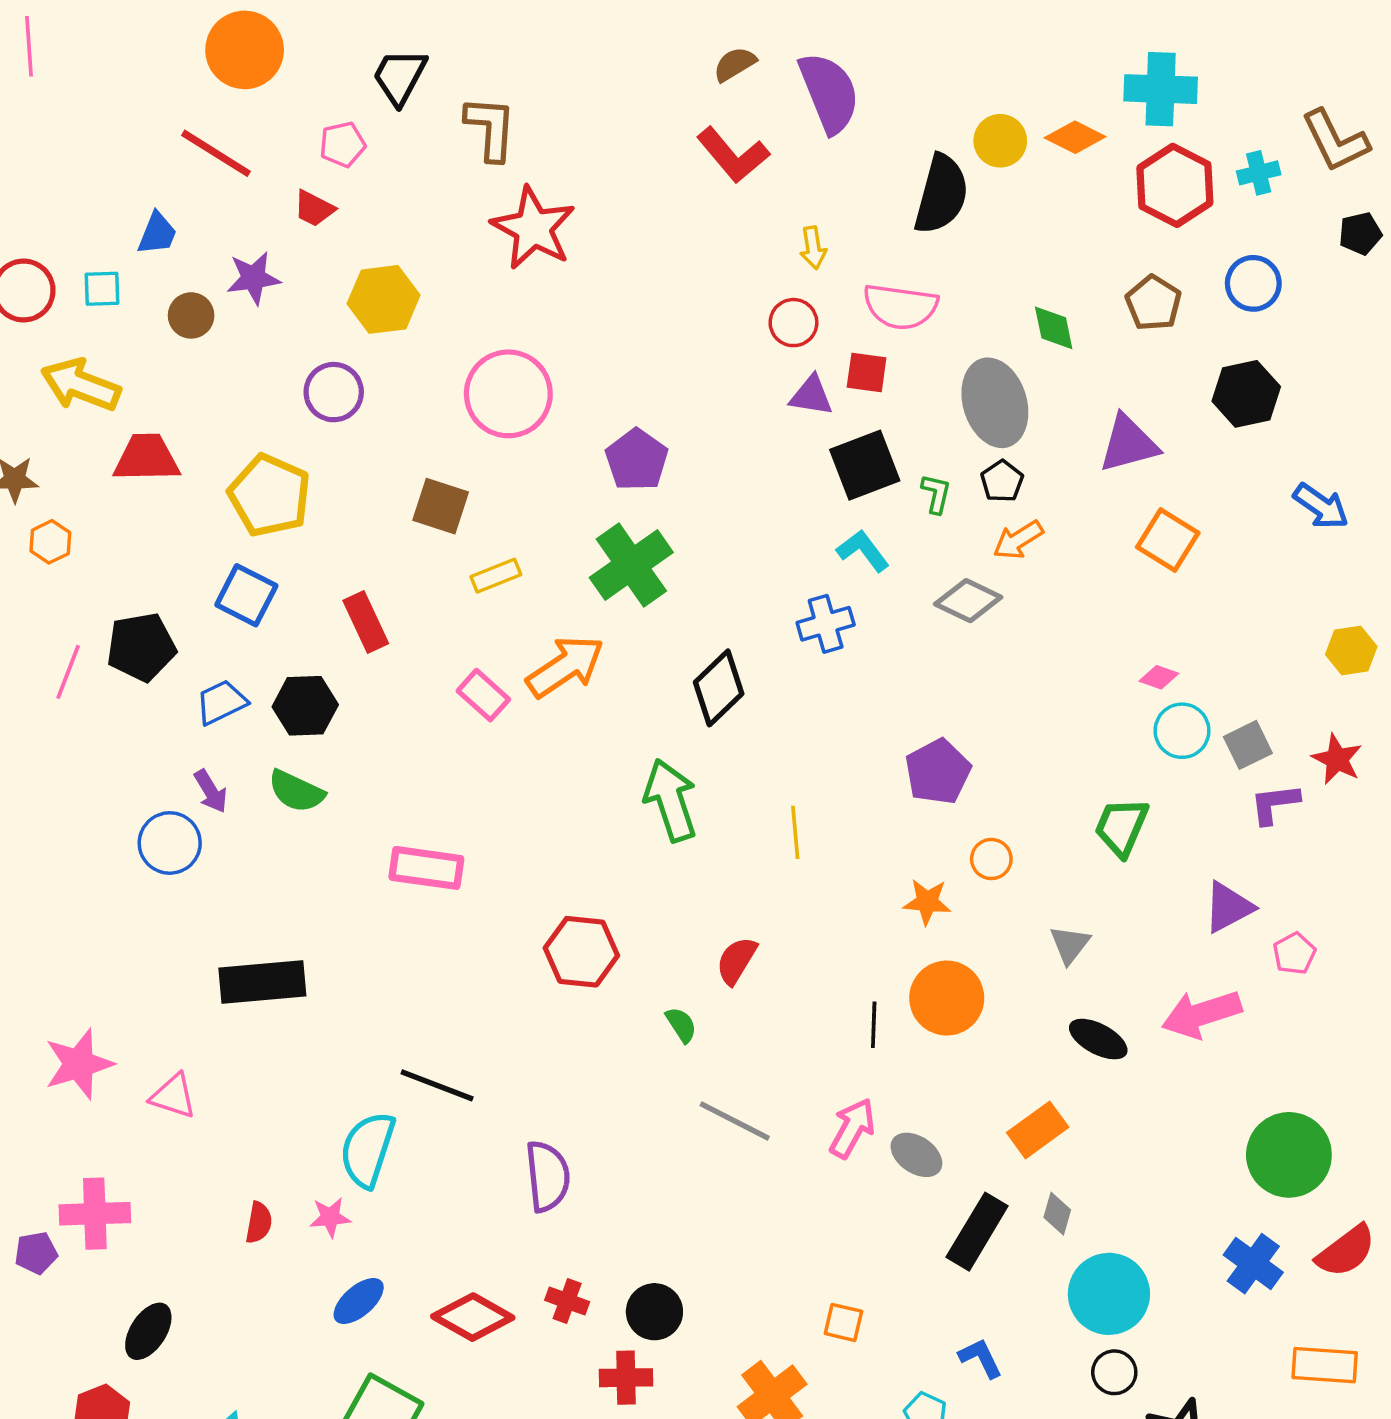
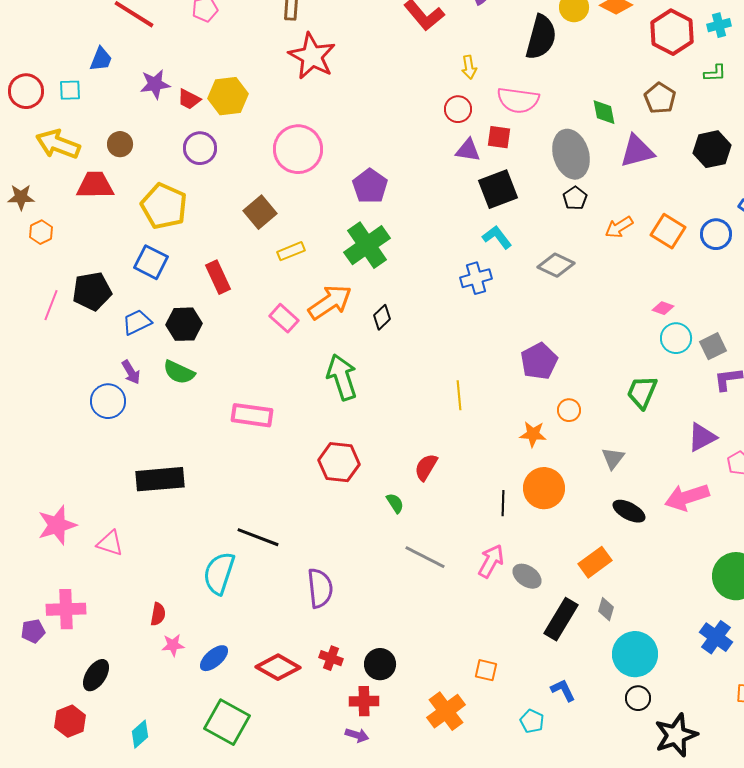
red trapezoid: (314, 209) -> (189, 99), moved
blue circle: (1253, 283) -> (716, 234), moved
brown circle: (191, 315) -> (120, 144), moved
purple triangle: (1129, 444) -> (637, 151), moved
green L-shape: (936, 494) -> (715, 73), moved, turned 75
brown square: (441, 506) -> (260, 212), turned 32
orange arrow: (1018, 540) -> (619, 227), moved
black diamond: (719, 688) -> (382, 317), moved, size x0.6
green arrow: (671, 800) -> (342, 377), moved
pink star: (330, 1217) -> (173, 645), moved

